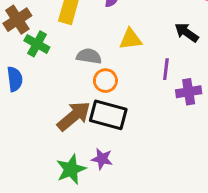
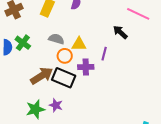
yellow triangle: (131, 39) -> (79, 44), moved
green cross: (37, 44) -> (23, 43), moved
purple cross: (189, 92) -> (86, 67), moved

